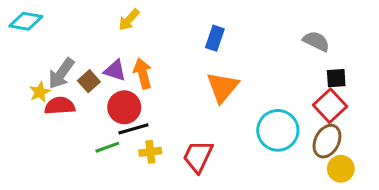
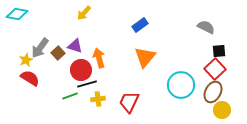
blue rectangle: (215, 38) -> (140, 25), turned 35
orange arrow: (143, 73) -> (99, 58), moved
red semicircle: (60, 106) -> (30, 78), moved, turned 36

